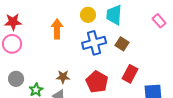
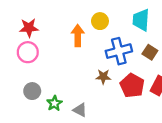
yellow circle: (88, 15) -> (100, 21), moved
brown star: (63, 77) -> (103, 77), moved
red pentagon: (97, 82) -> (132, 86), moved

